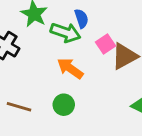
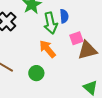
green arrow: (65, 33) -> (51, 23), turned 45

